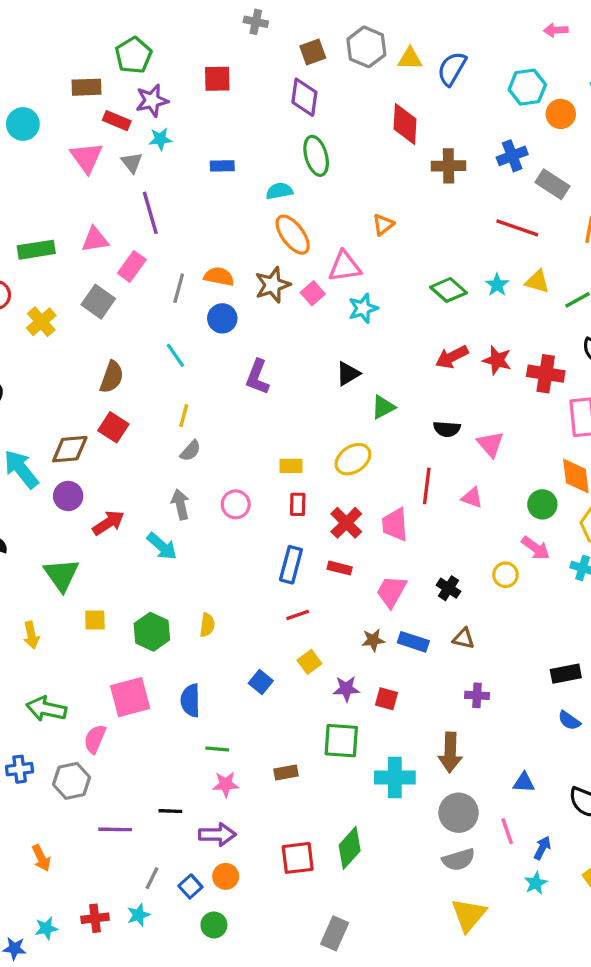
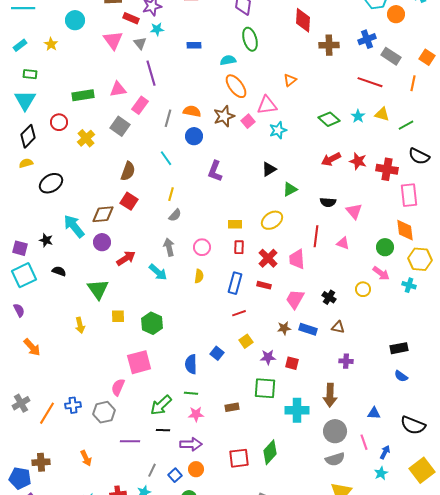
yellow semicircle: (207, 625) -> (199, 276), moved
blue semicircle: (190, 700) -> (191, 364), moved
green arrow: (46, 709) -> (161, 405), moved, turned -55

